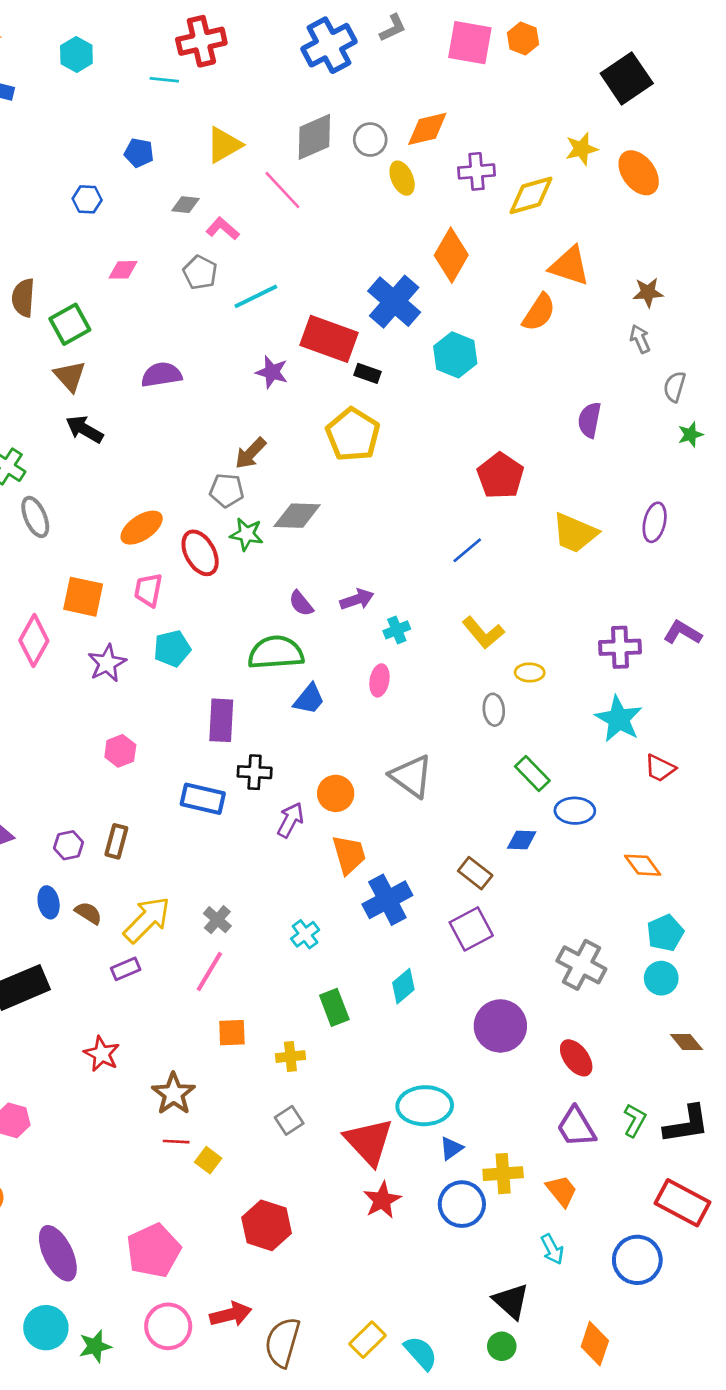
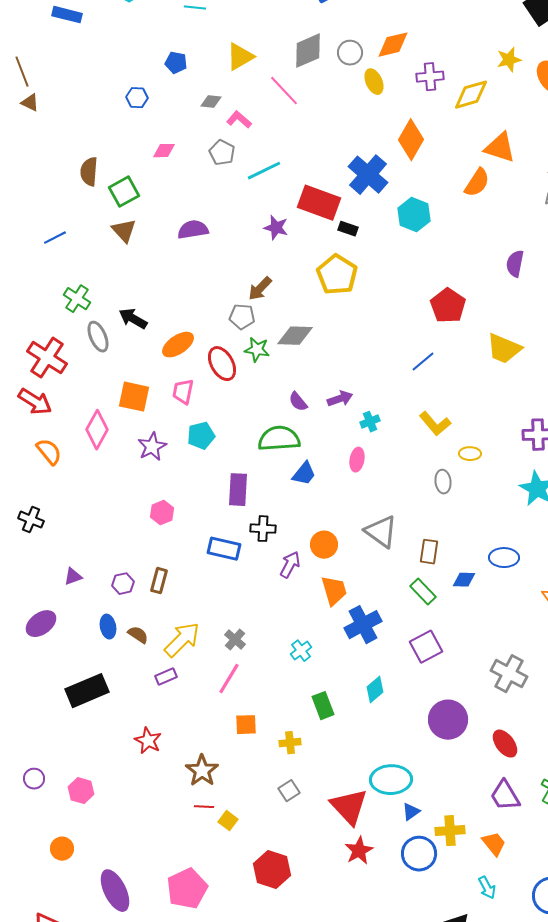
black arrow: (84, 429) -> (133, 319), moved
green rectangle: (532, 773) -> (423, 592), moved
brown rectangle: (475, 873) -> (429, 552), moved, turned 60

